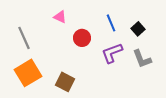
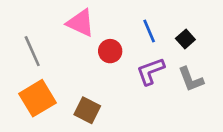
pink triangle: (60, 17) -> (81, 23), size x1.6

